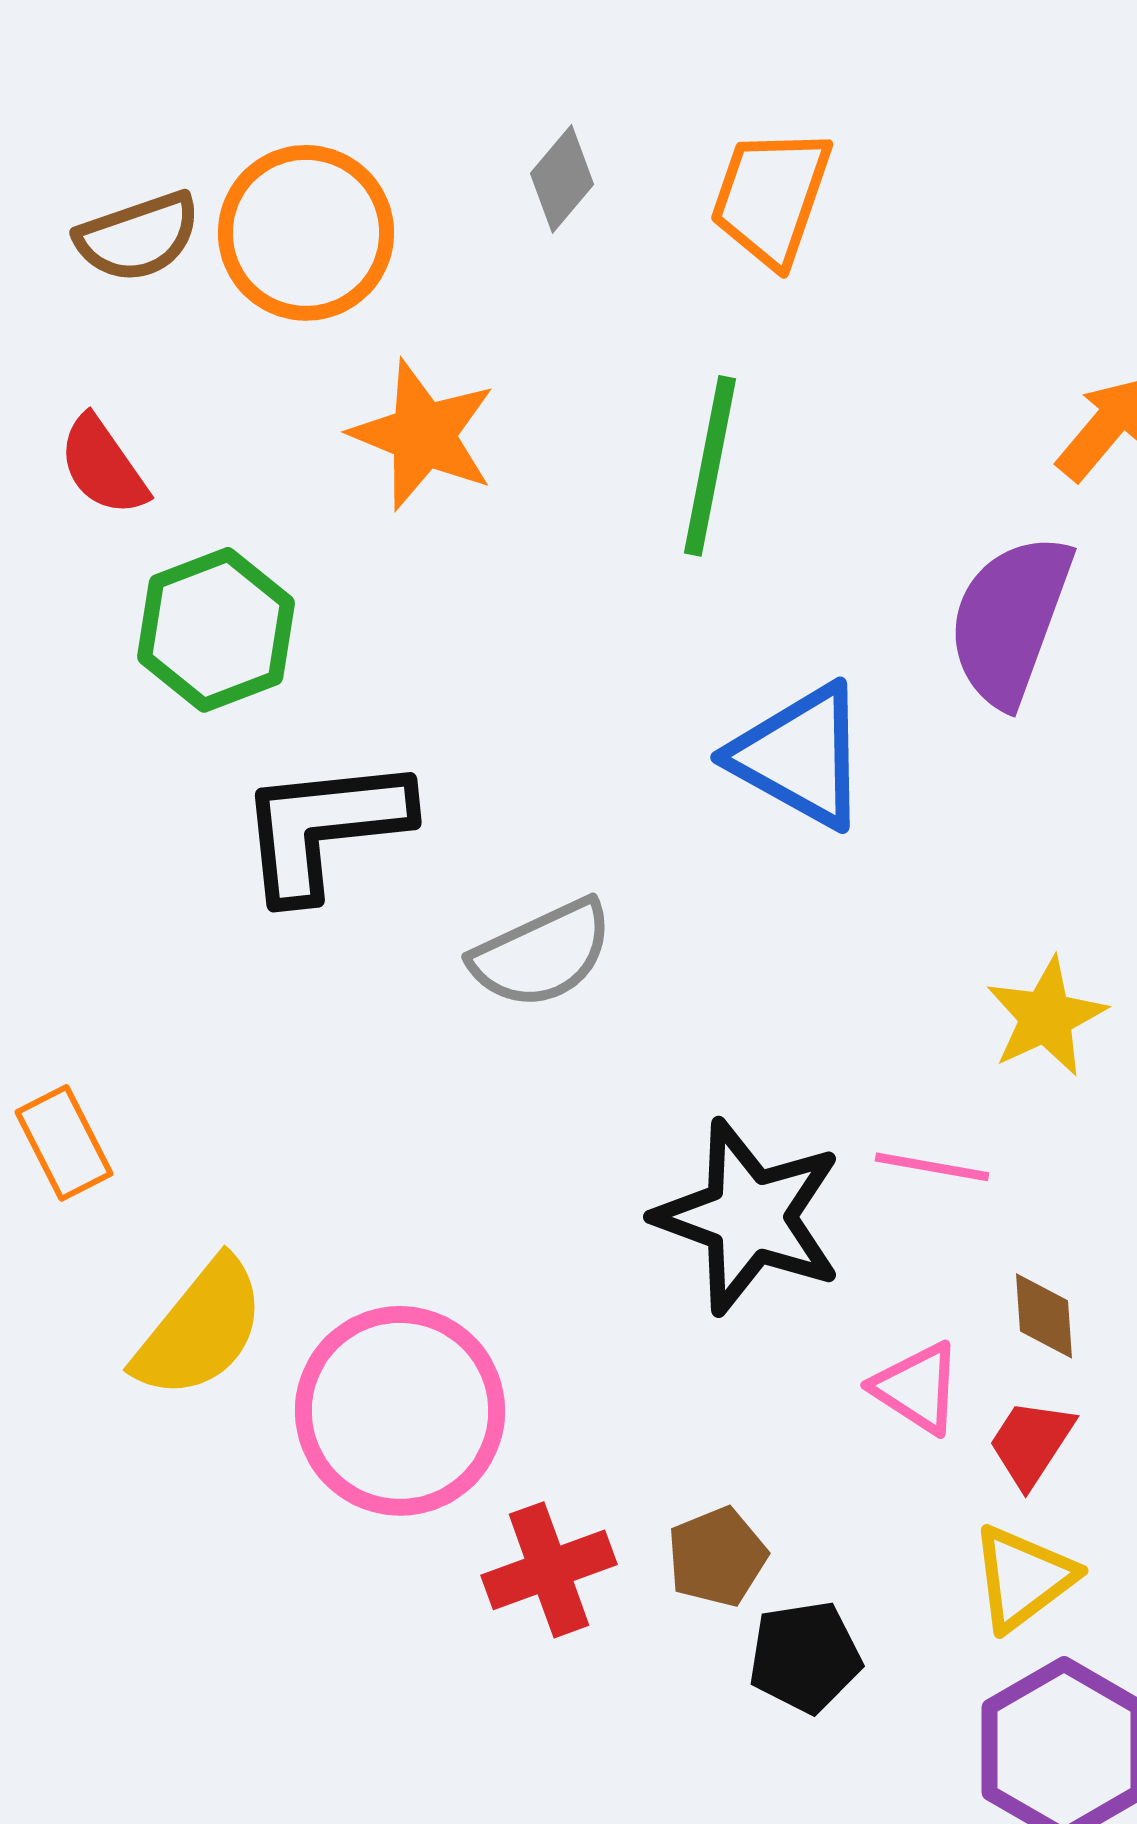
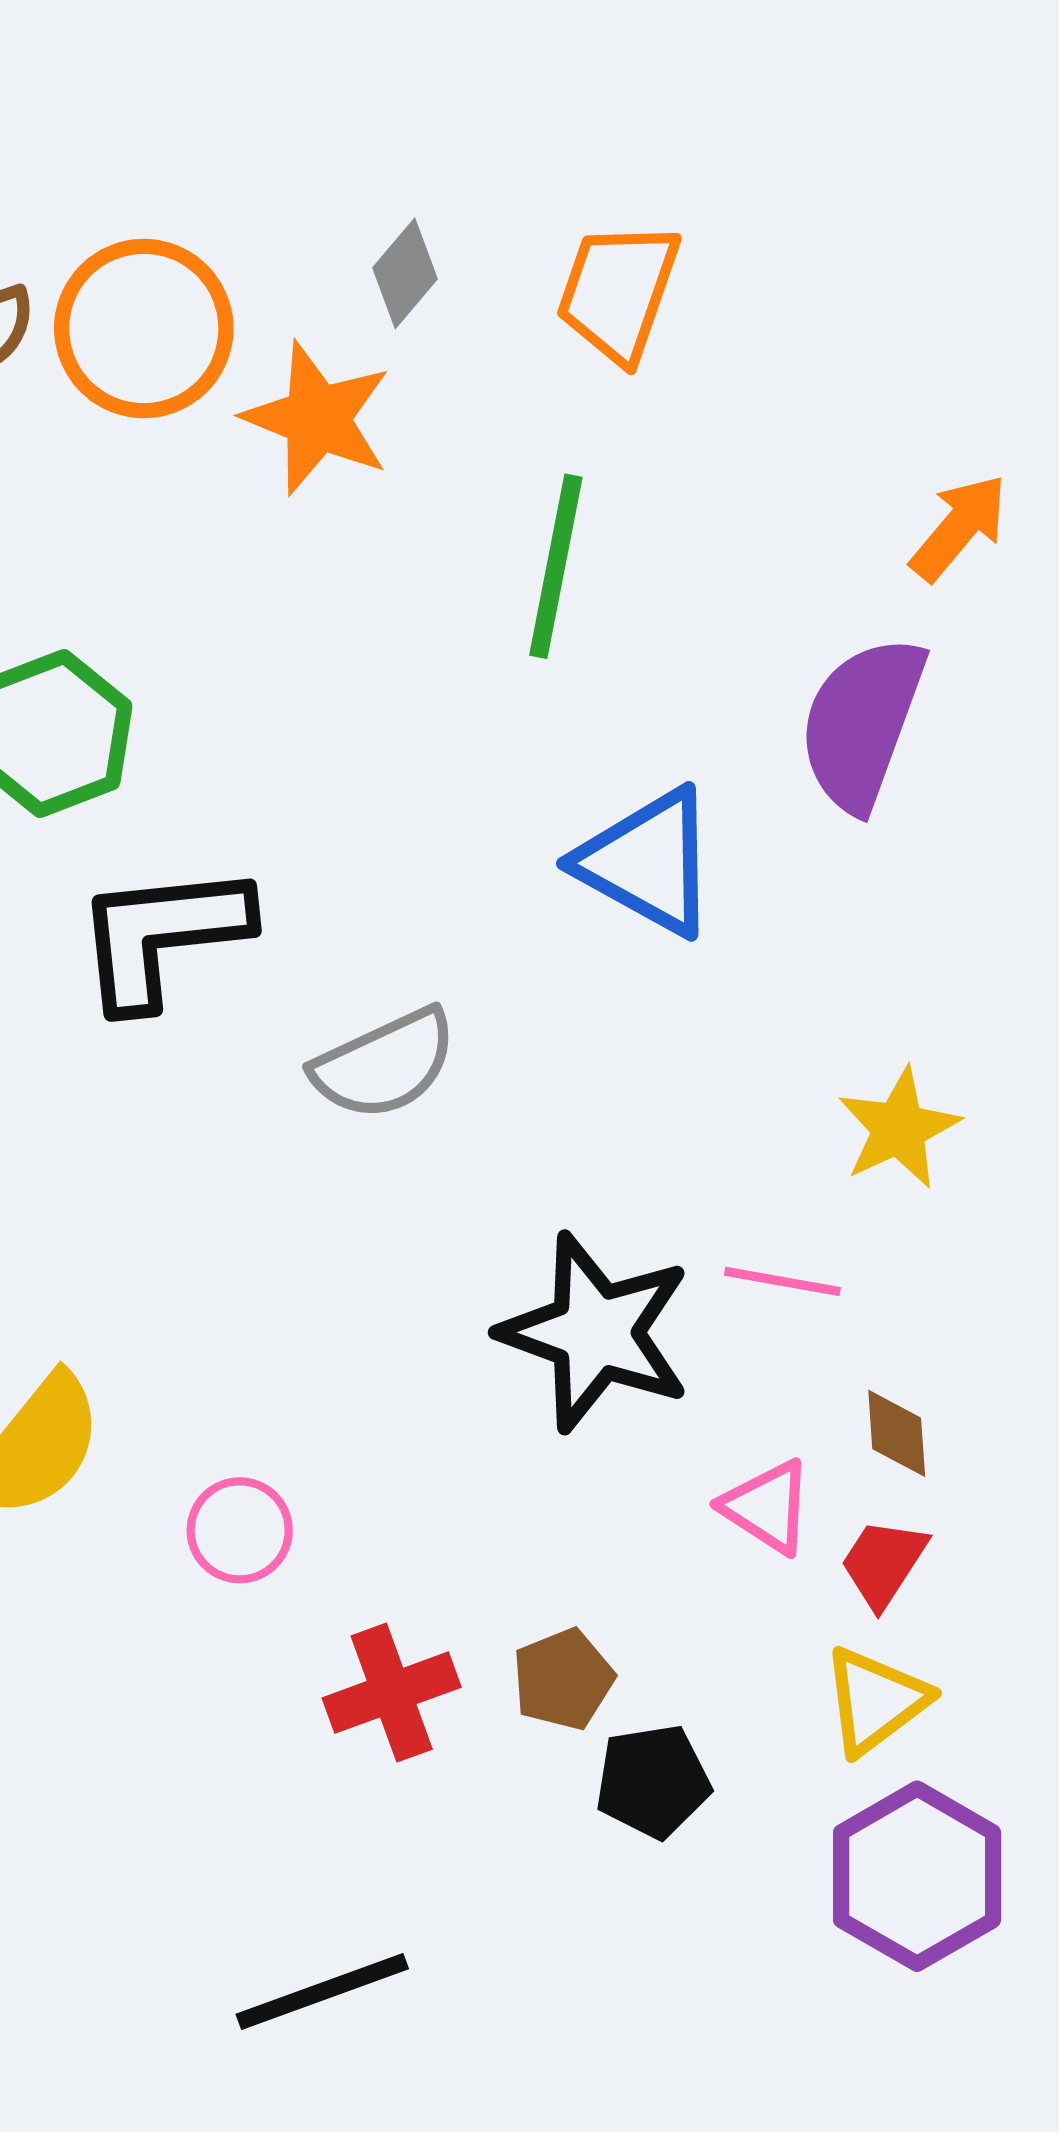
orange star: (423, 435) -> (317, 418), moved
pink circle: (400, 1411) -> (240, 1530), size x0.5

